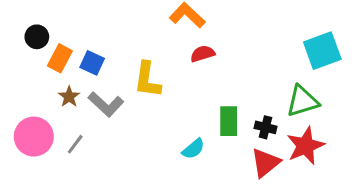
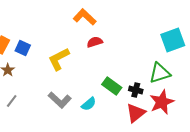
yellow L-shape: (147, 80) -> (59, 59), turned 55
gray L-shape: (106, 104) -> (60, 100), moved
green rectangle: (229, 121) -> (112, 86), turned -54

